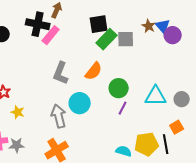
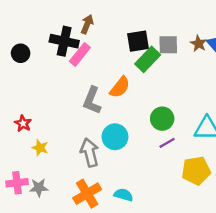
gray square: (126, 39) -> (168, 45), moved
orange semicircle: (94, 71) -> (120, 87), moved
purple line: (123, 108) -> (167, 143), turned 32
yellow pentagon: (147, 144) -> (196, 171), moved
cyan semicircle: (124, 151) -> (123, 195), moved

